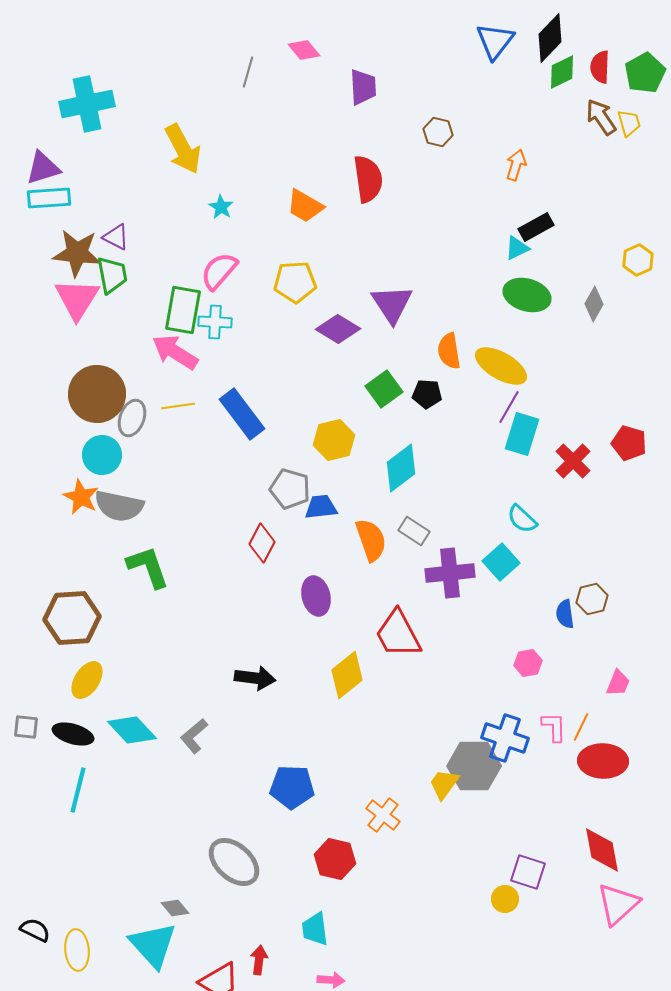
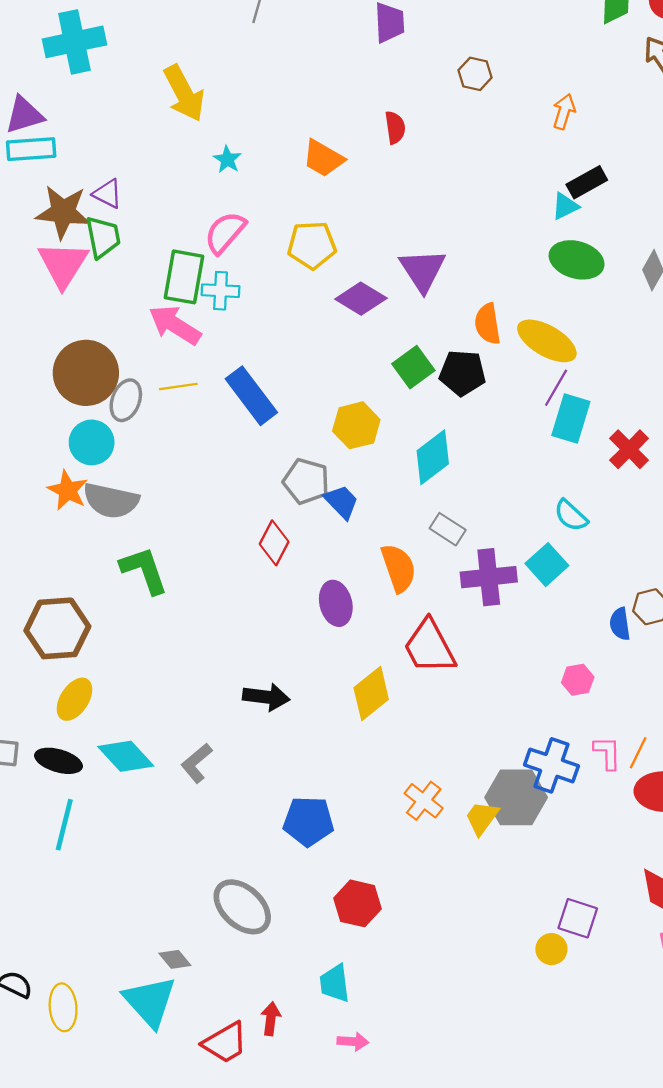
red semicircle: (368, 179) -> (395, 128), size x0.6
black pentagon: (427, 394) -> (462, 373), size x1.4
blue trapezoid: (321, 507) -> (341, 502), turned 52
orange semicircle: (371, 540) -> (399, 568), moved
orange cross: (383, 815) -> (424, 801), moved

